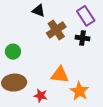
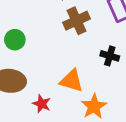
black cross: (83, 38) -> (110, 56), moved

